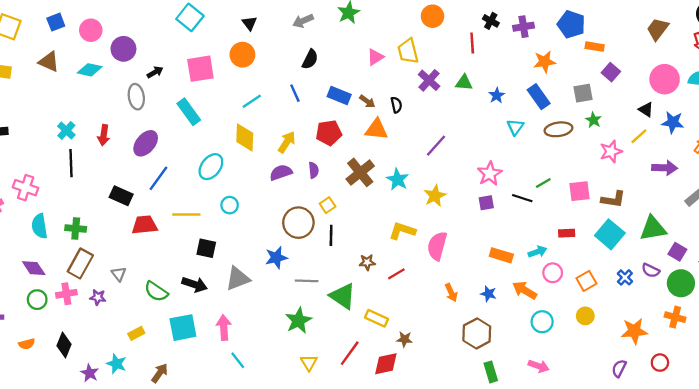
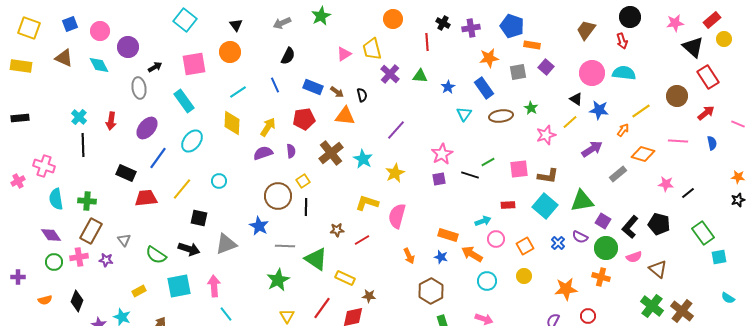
cyan diamond: (90, 70) -> (99, 65), turned 50
gray square: (583, 93) -> (518, 72), moved
cyan ellipse: (211, 167) -> (192, 141), moved
purple arrow: (665, 168) -> (592, 149), turned -35
yellow line: (186, 214) -> (182, 189), turned -50
orange rectangle: (501, 255) -> (448, 235), moved
blue star: (276, 258) -> (259, 226), turned -30

